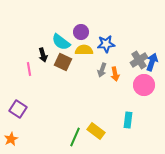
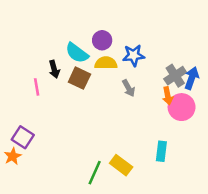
gray arrow: (102, 70) -> (129, 88), turned -48
orange arrow: (115, 74) -> (168, 96), moved
orange star: (11, 139) -> (13, 156), moved

